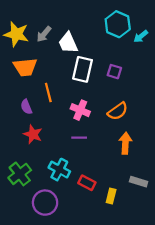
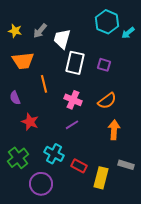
yellow star: (16, 34) -> (15, 31), size x0.6
white trapezoid: (68, 43) -> (62, 39), turned 40
purple semicircle: (26, 107) -> (15, 98), moved
purple line: (79, 138) -> (72, 125), turned -32
yellow rectangle: (111, 196) -> (101, 178), size x1.5

